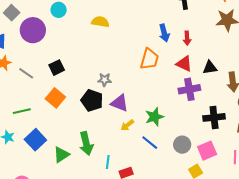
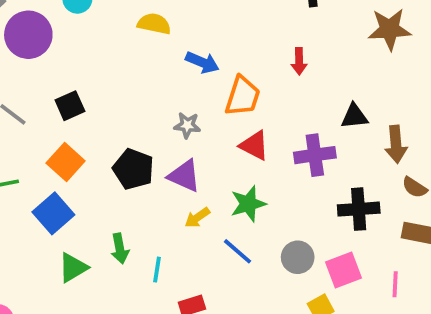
blue arrow: (164, 33) -> (202, 62), moved, turned -54
red arrow: (187, 38) -> (299, 61), moved
red triangle: (184, 64) -> (254, 145), moved
gray star: (105, 80) -> (187, 125), moved
blue square: (35, 140) -> (53, 213), moved
green arrow: (86, 143) -> (120, 249), size x0.7
cyan line: (108, 162) -> (157, 270), moved

